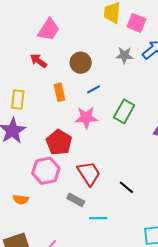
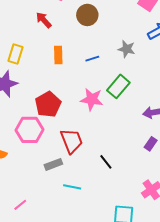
gray star: (124, 55) -> (127, 49), moved
brown circle: (81, 63) -> (87, 15), moved
pink star: (86, 117) -> (92, 99), moved
gray rectangle: (76, 200) -> (53, 164), turned -60

